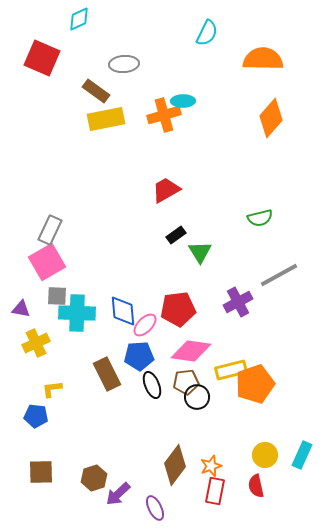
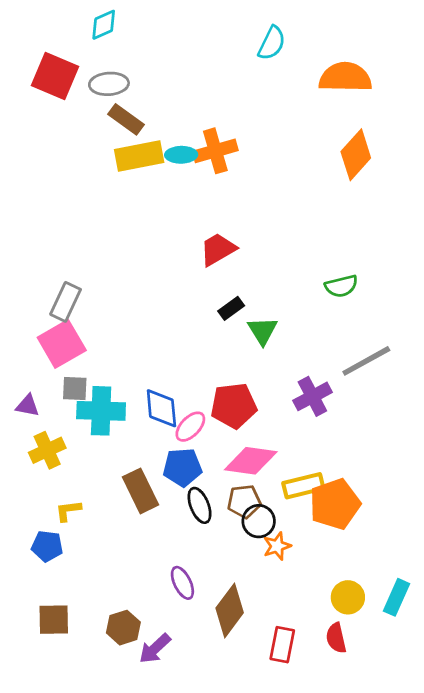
gray ellipse: (124, 64) -> (109, 84), moved
cyan ellipse: (183, 101) -> (181, 155), moved
orange star: (211, 466) -> (277, 546), moved
purple ellipse: (155, 508) -> (182, 583), moved

